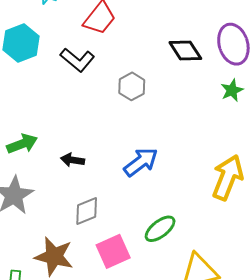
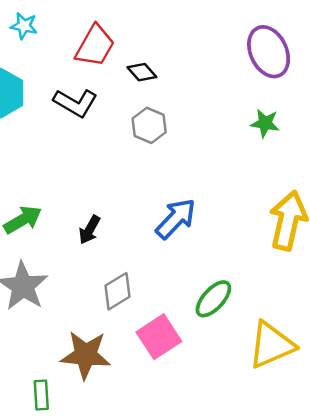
black diamond: (185, 51) -> (142, 72), moved, size x0.7
green star: (232, 90) -> (265, 123), moved, turned -30
black arrow: (73, 160) -> (90, 230), turned -60

